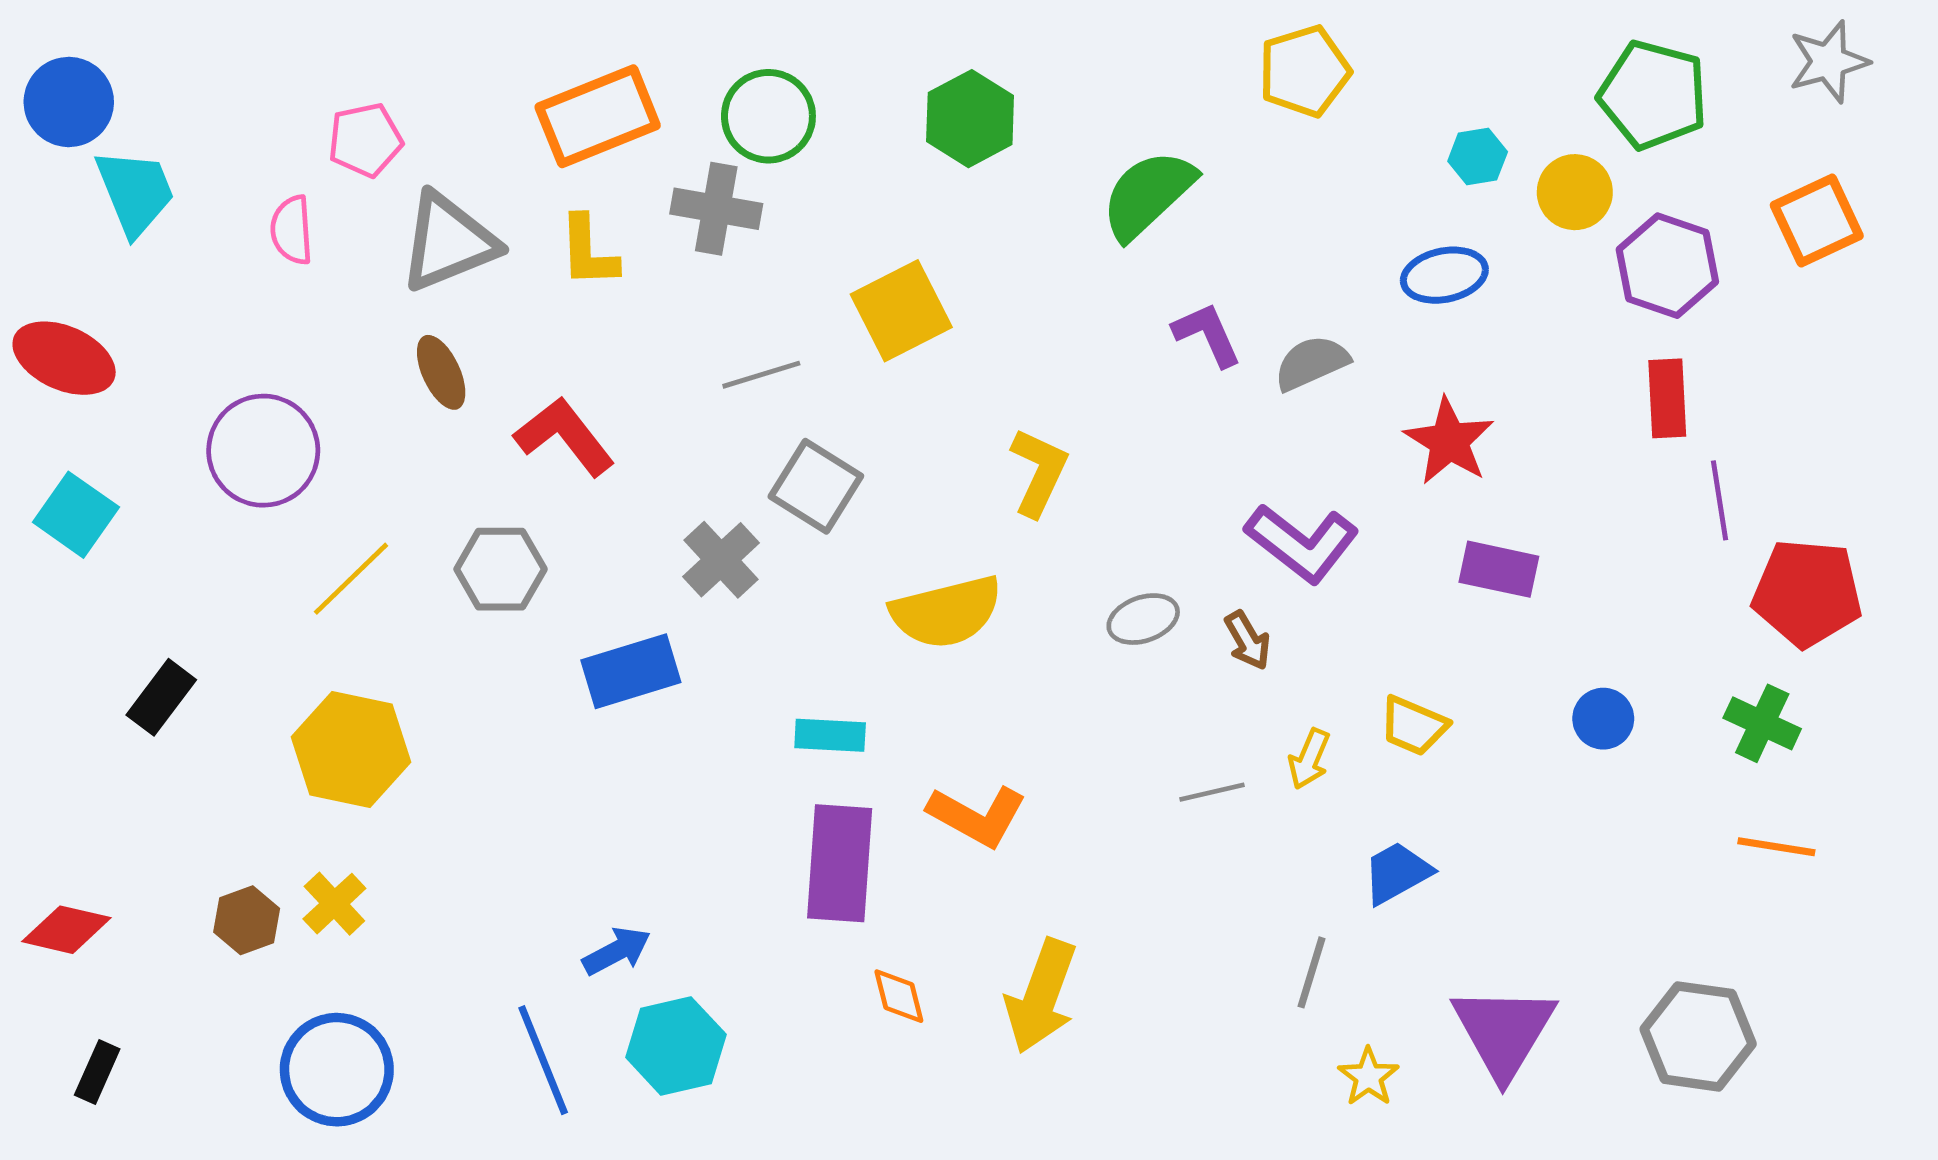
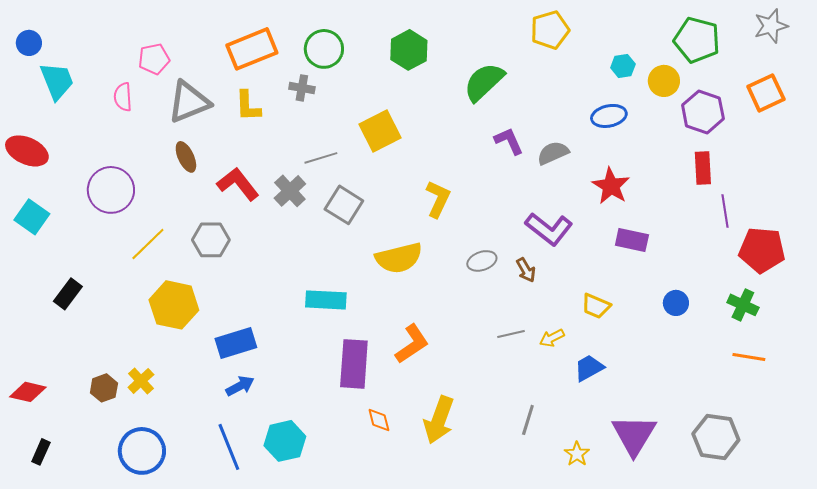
blue circle: (69, 102) -> (29, 43), size x0.7
gray cross: (716, 209) -> (302, 88), size x0.7
gray cross: (721, 560) -> (290, 191), moved
blue rectangle: (631, 671) -> (236, 343), moved
cyan rectangle: (830, 735) -> (326, 300), moved, size x1.4
yellow hexagon: (351, 749) -> (174, 305), moved
yellow arrow: (1309, 759) -> (552, 338), moved, turned 40
orange L-shape: (977, 816) -> (412, 344), turned -63
blue arrow: (617, 951) -> (240, 386), moved
gray line: (1312, 972) -> (528, 420), moved

